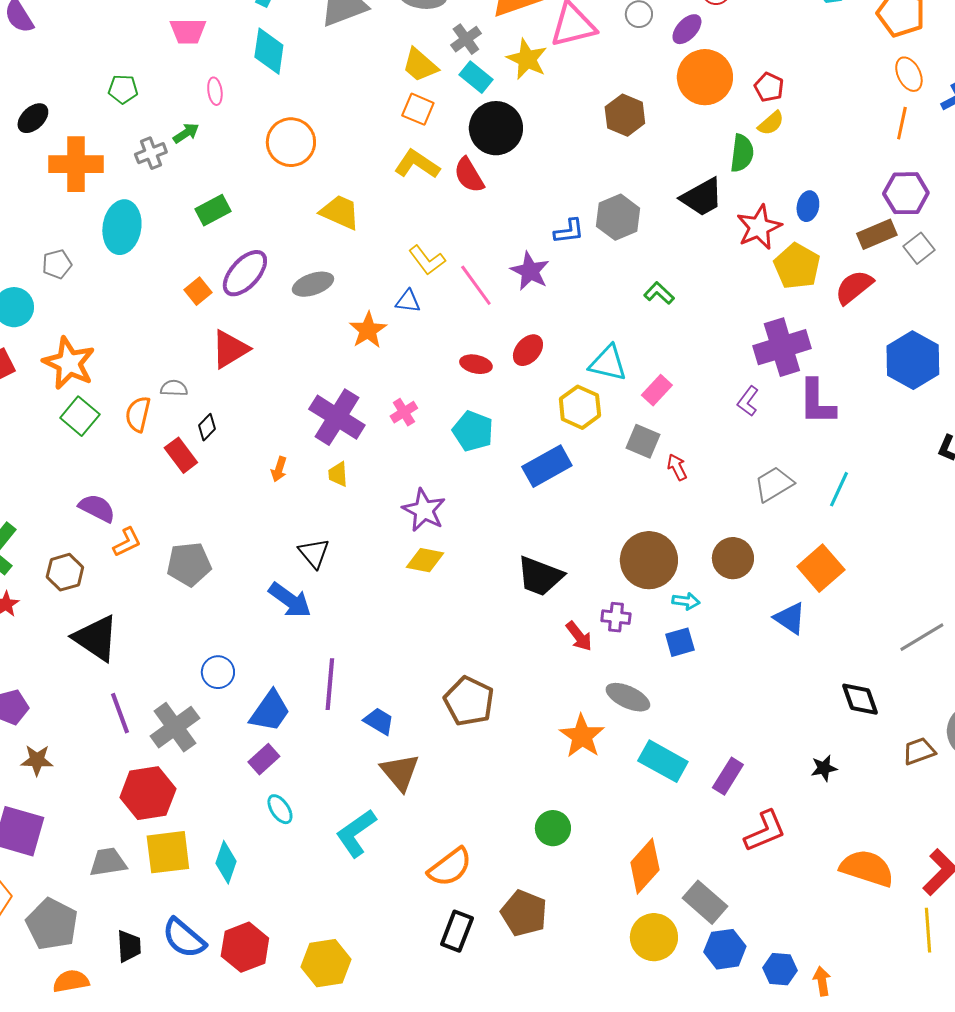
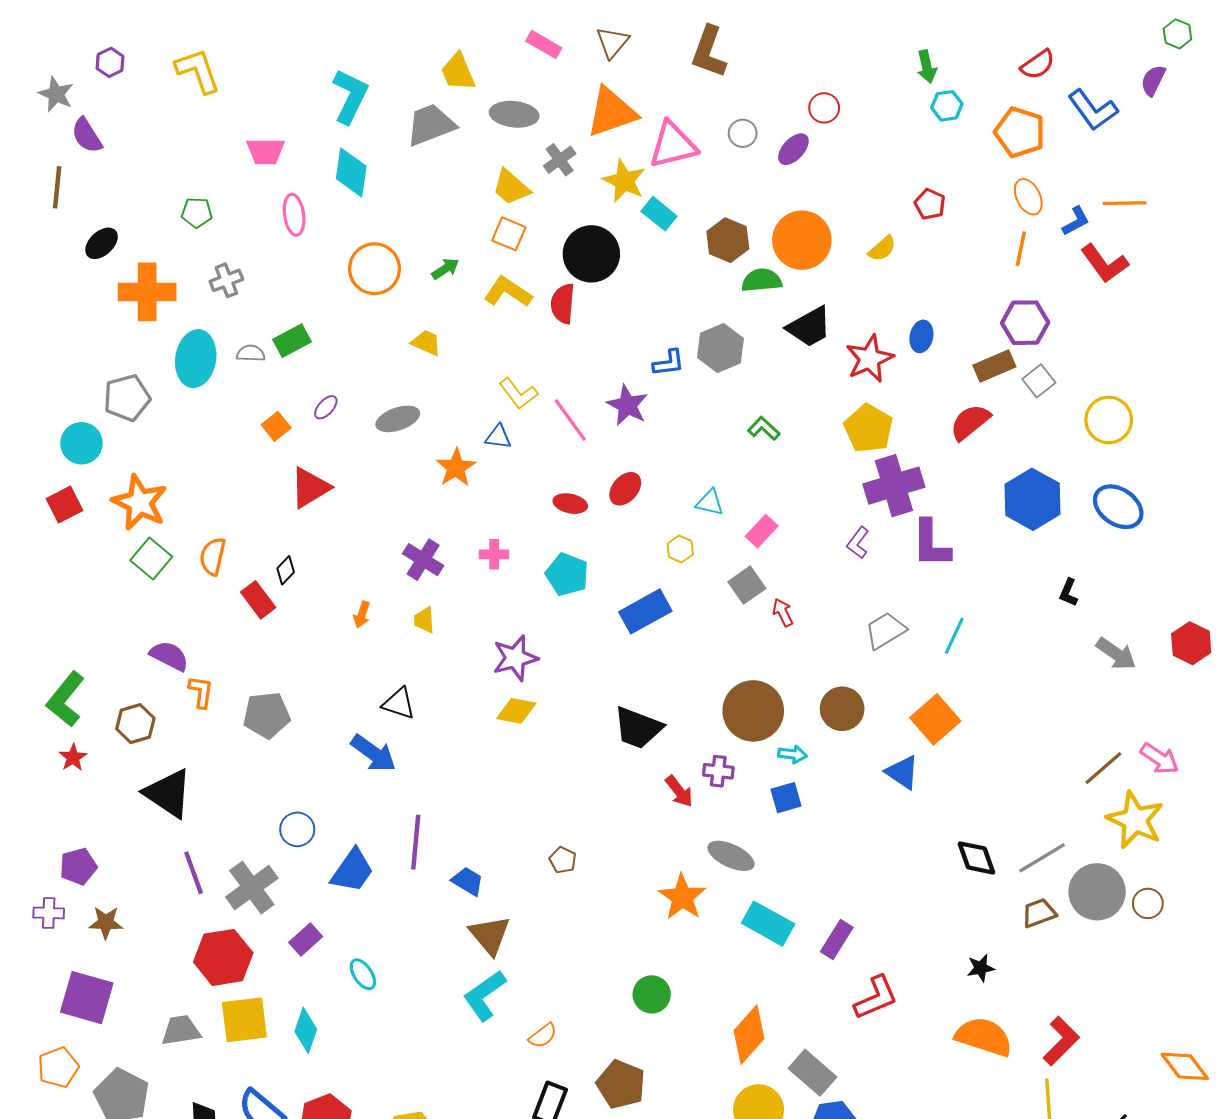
cyan rectangle: (476, 77) -> (659, 214), moved
orange circle: (705, 77) -> (802, 240), moved
red pentagon: (769, 87) -> (930, 204), moved
pink ellipse: (215, 91) -> (294, 215), size x1.4
green arrow: (186, 133) -> (445, 269), moved
green semicircle: (742, 153) -> (762, 280), moved, turned -102
red semicircle: (469, 175) -> (563, 304), turned 36
yellow trapezoid: (340, 212) -> (426, 343), size x0.7
gray pentagon: (57, 264) -> (127, 398), size x1.5
yellow pentagon: (797, 266) -> (869, 428), moved
purple ellipse: (245, 273) -> (326, 407), size x0.5
cyan triangle: (608, 363) -> (710, 503), size x0.7
gray semicircle: (174, 388) -> (251, 353), moved
yellow hexagon: (580, 407) -> (680, 549), size x0.6
pink cross: (404, 412) -> (494, 554), turned 32
purple cross: (337, 417) -> (423, 560), size x0.7
gray square: (643, 441) -> (747, 585), turned 32
purple star: (424, 510) -> (515, 658), turned 30
orange L-shape: (127, 542) -> (201, 692), turned -56
black triangle: (314, 553) -> (399, 704), turned -32
gray line: (922, 637) -> (1042, 858), moved
brown pentagon: (469, 701) -> (563, 860), size x0.5
purple rectangle: (264, 759) -> (306, 939), moved
black star: (824, 768) -> (981, 968), moved
cyan L-shape: (356, 833) -> (485, 995), moved
orange semicircle: (450, 867) -> (543, 1036), size x0.6

